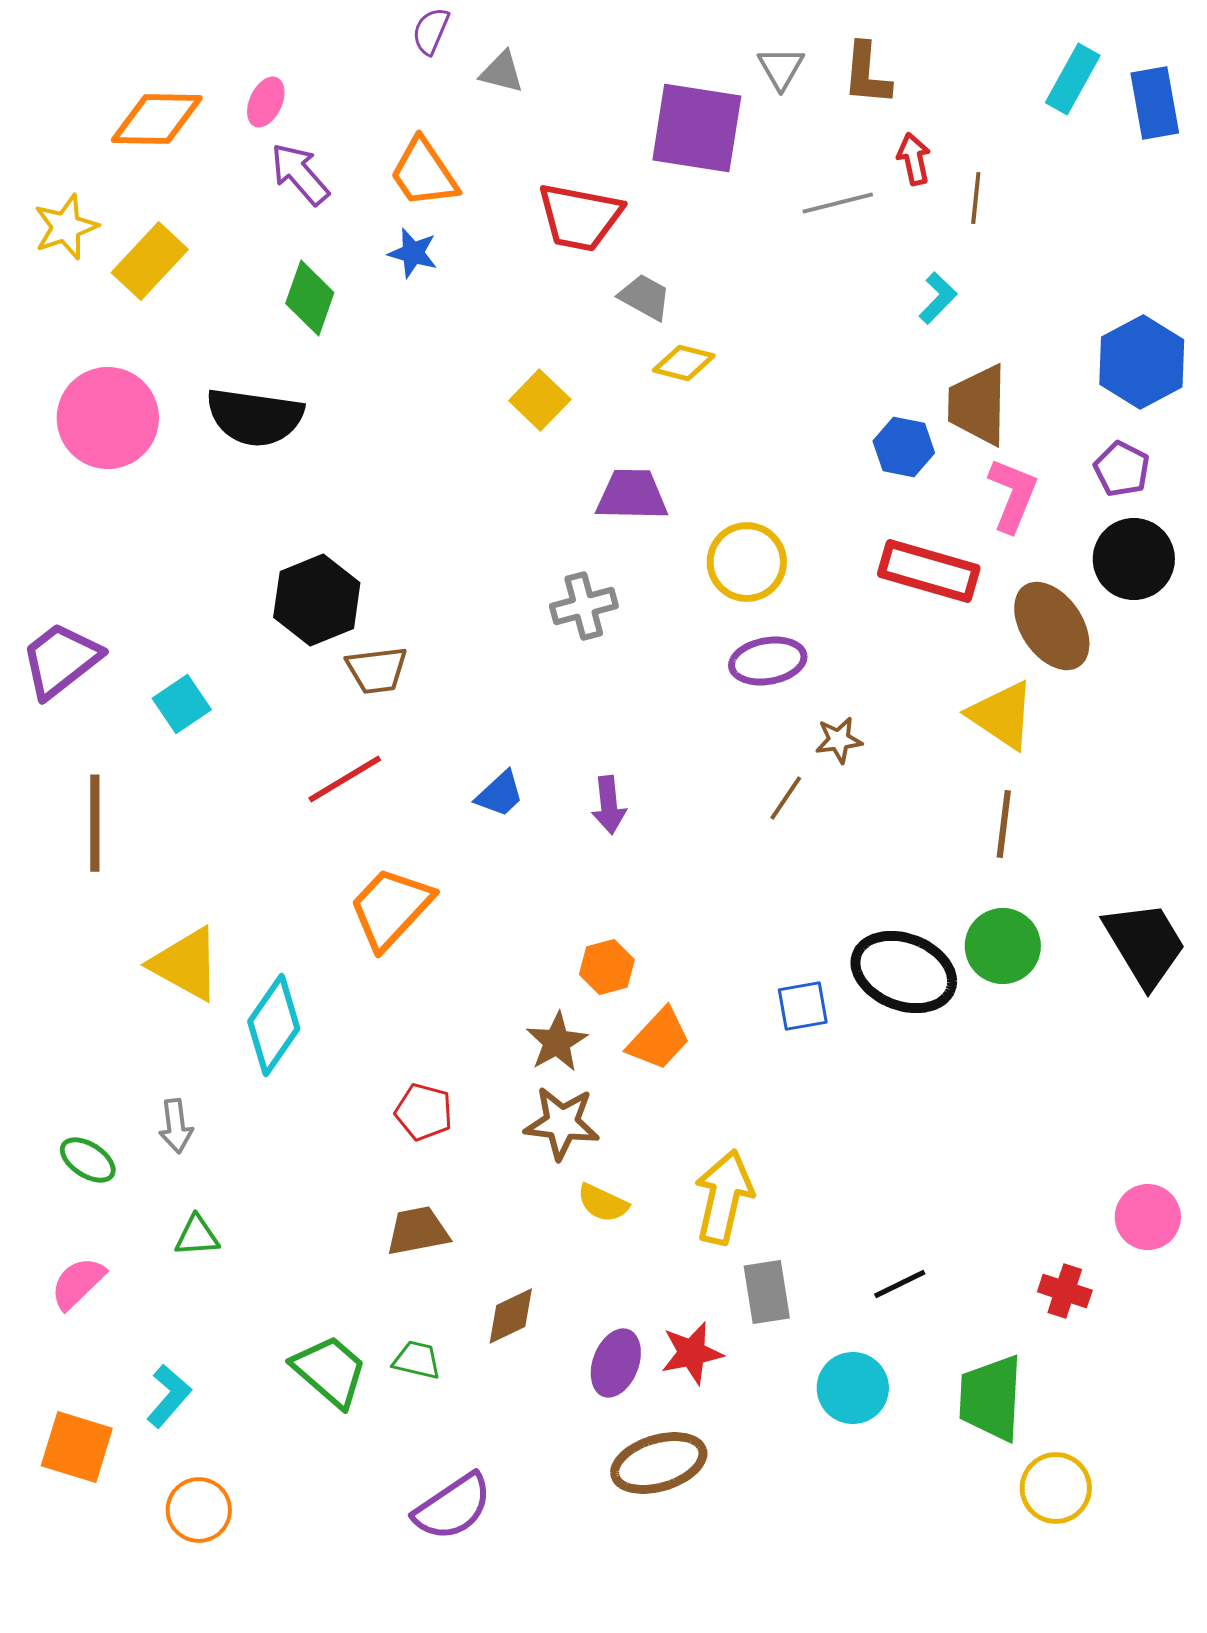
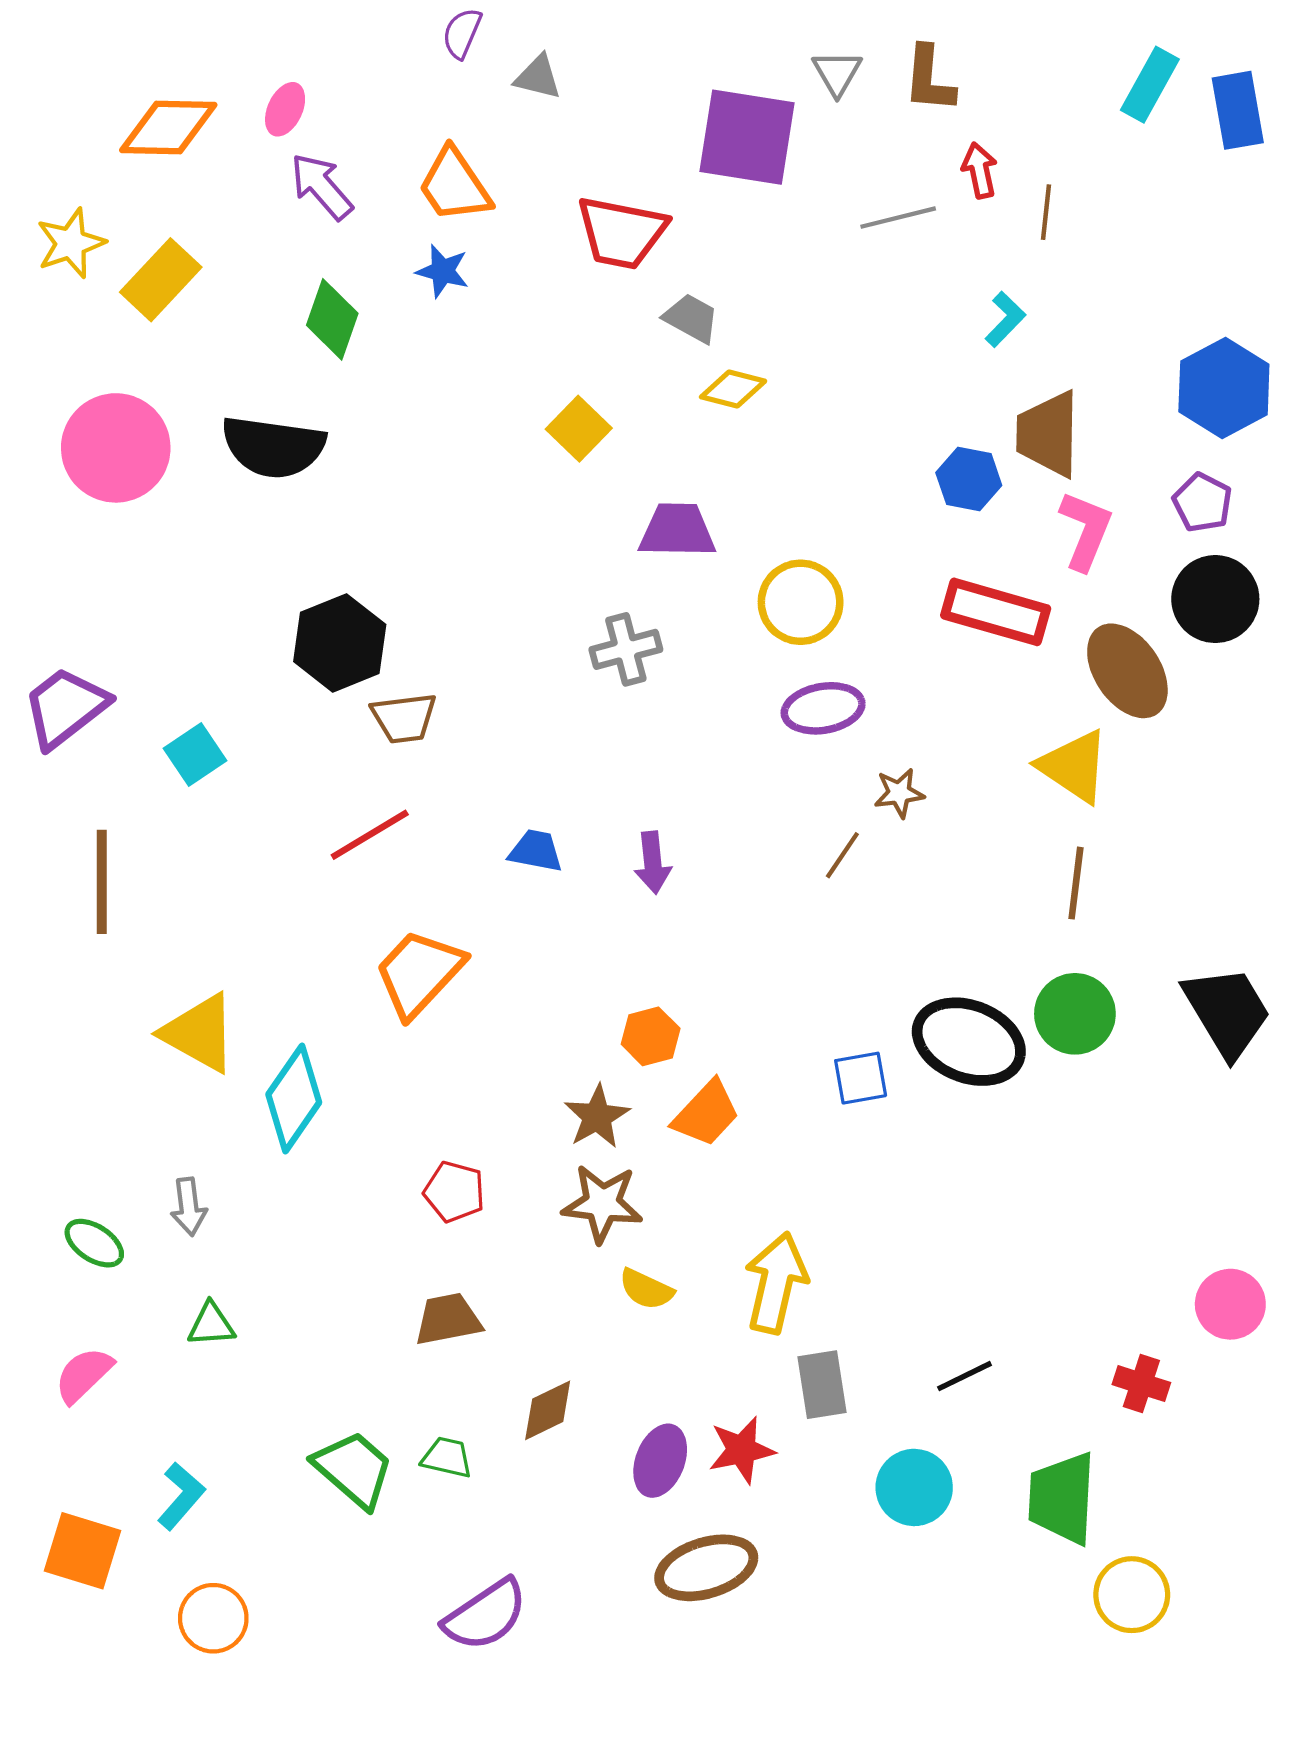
blue trapezoid: (500, 794) -> (536, 851), turned -126

